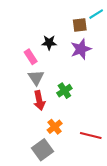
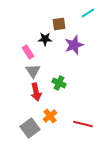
brown square: (80, 25) -> (59, 24), moved
green cross: (64, 91) -> (59, 83), turned -32
gray square: (43, 150) -> (30, 128), moved

